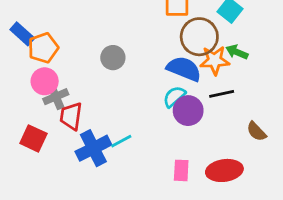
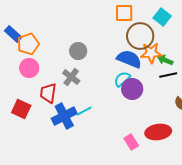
green arrow: (237, 52) -> (165, 60), moved
black line: (222, 94) -> (168, 75), moved
gray cross: (56, 97) -> (71, 77), moved, turned -30
pink rectangle: (181, 170) -> (131, 142), moved, turned -35

